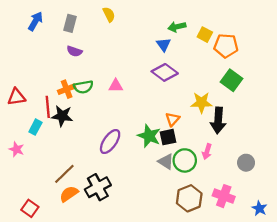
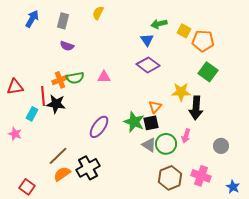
yellow semicircle: (109, 14) -> (98, 13), turned -128

